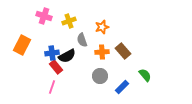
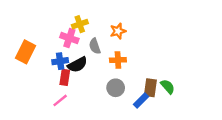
pink cross: (44, 16) -> (69, 38), moved
brown rectangle: (123, 51) -> (150, 88), moved, turned 49
red rectangle: (56, 67) -> (65, 77), turned 48
pink line: (52, 87) -> (60, 100), turned 32

